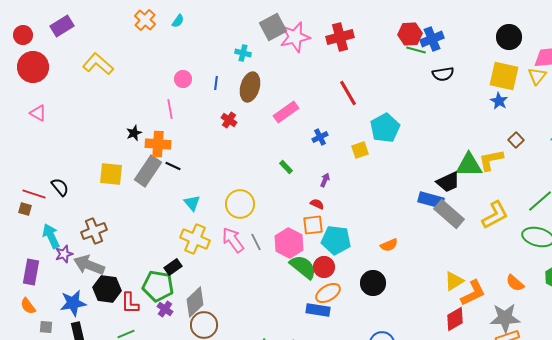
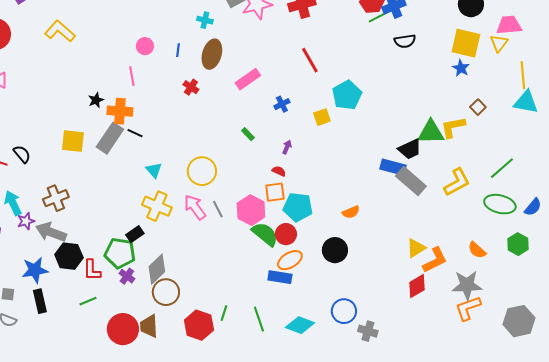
green line: (416, 50) -> (378, 17), turned -42

